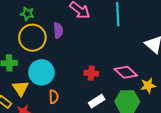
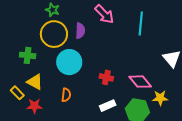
cyan circle: (41, 72) -> (69, 62), moved
yellow triangle: (21, 88) -> (35, 82), turned -36

